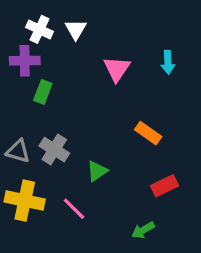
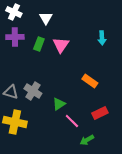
white cross: (39, 29) -> (14, 12), moved
pink triangle: (117, 69) -> (61, 45), moved
green rectangle: (43, 92) -> (39, 44), moved
pink line: (74, 209) -> (72, 121), moved

